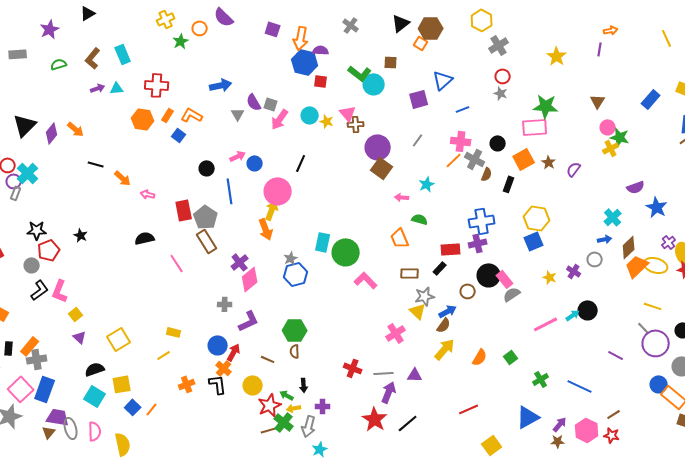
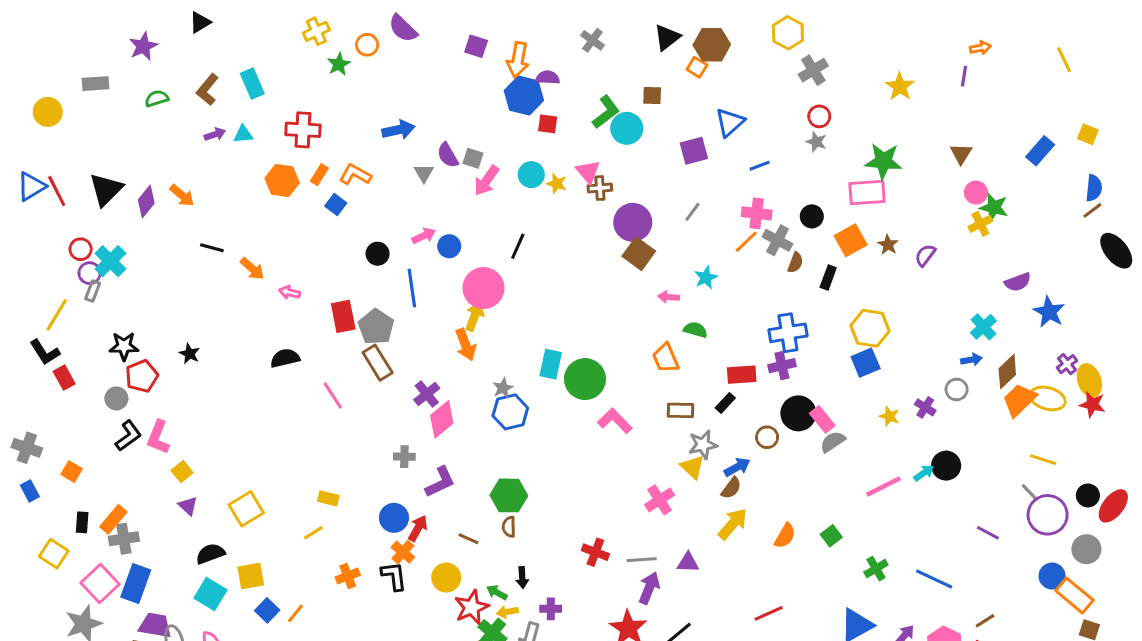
green L-shape: (360, 73) -> (606, 112), turned -75

